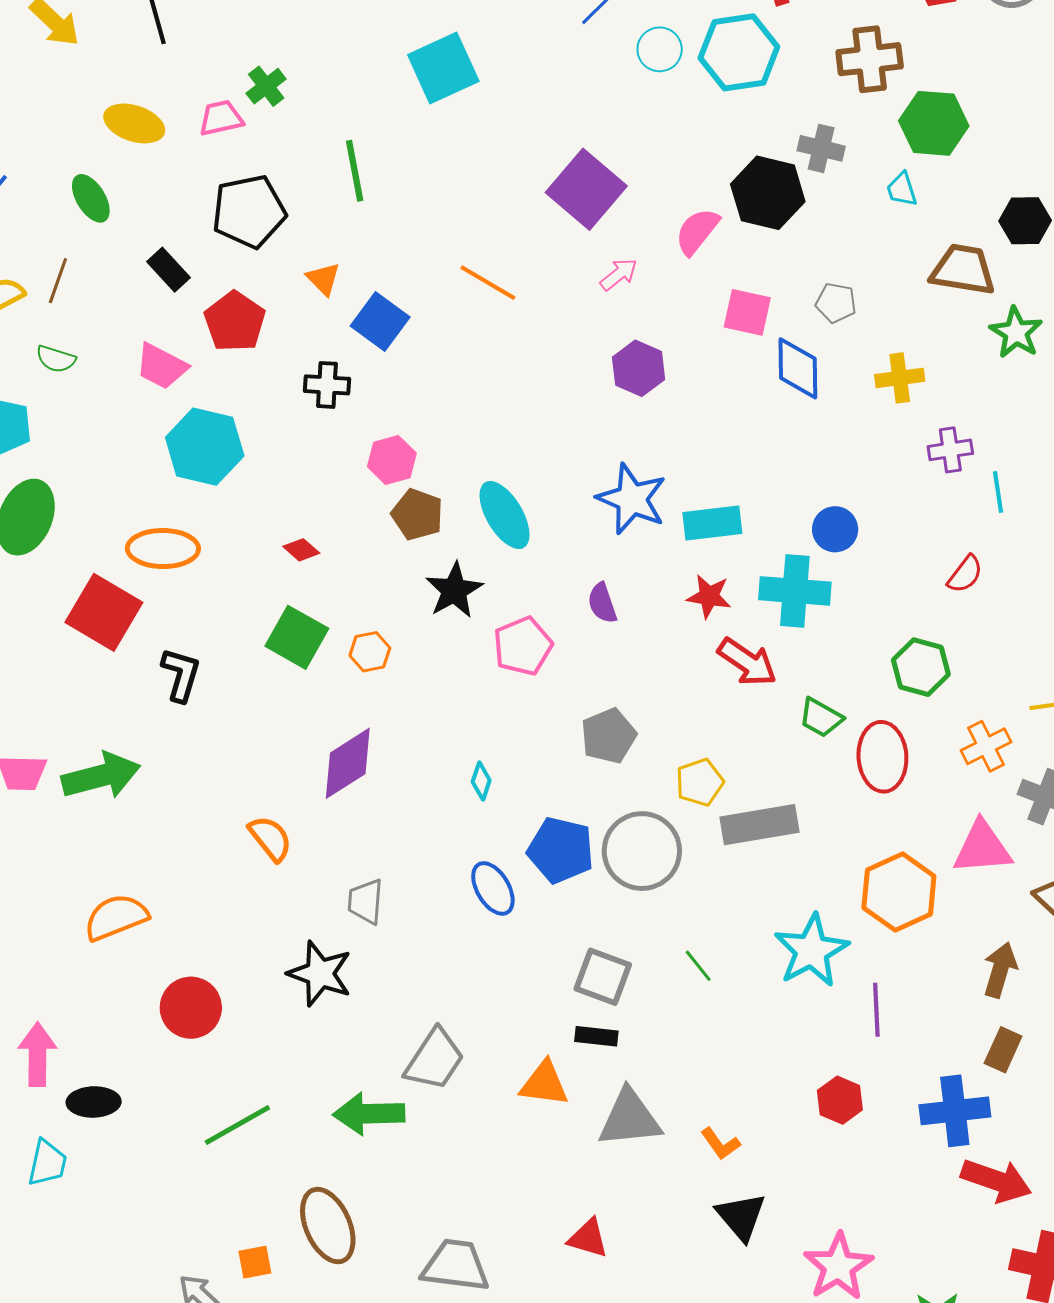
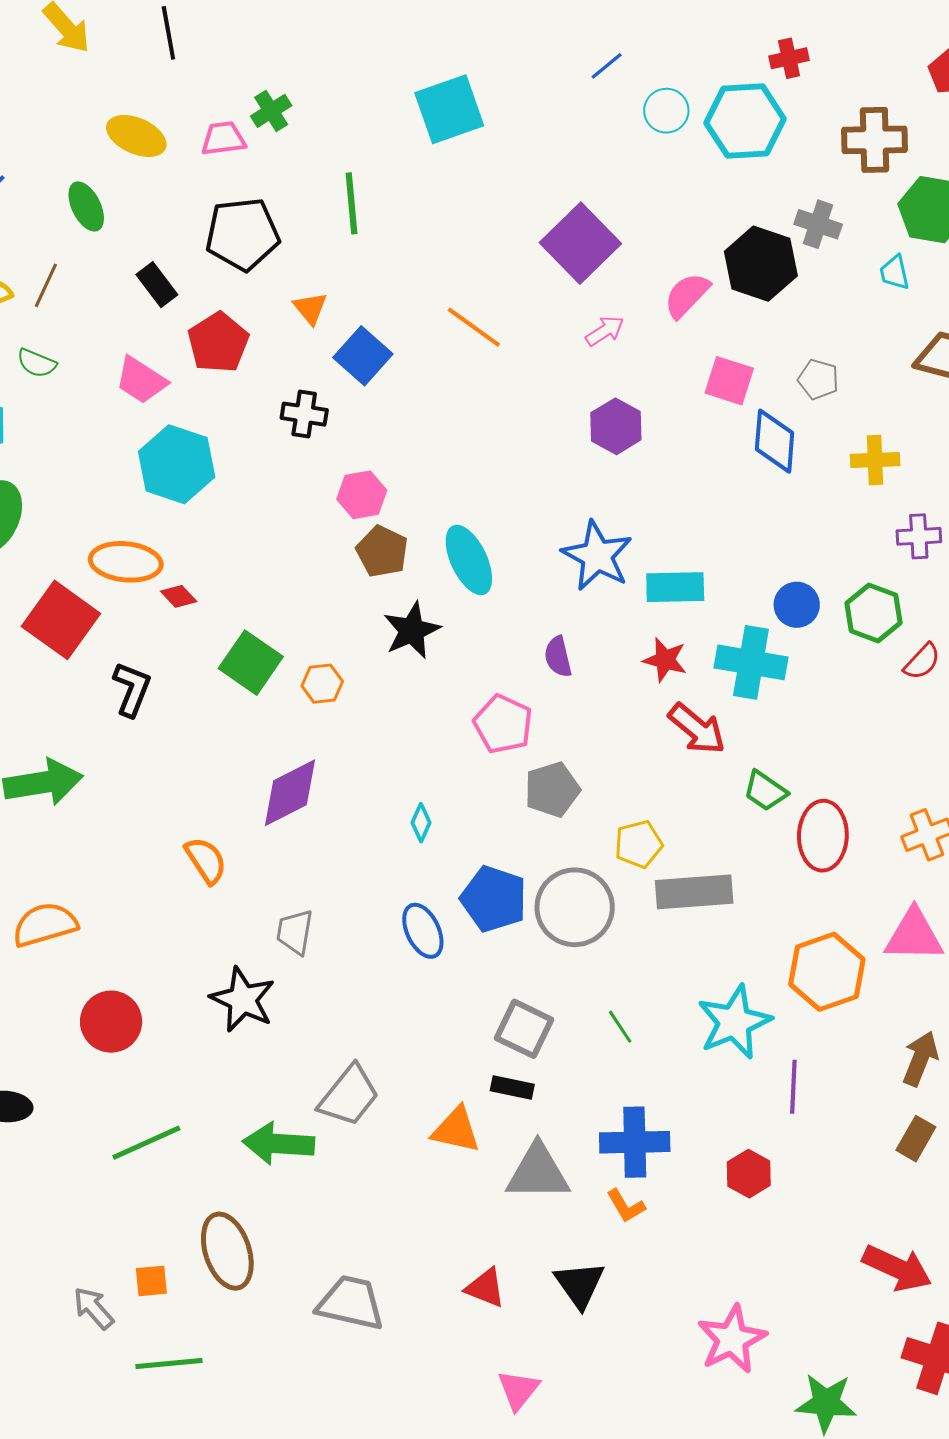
red diamond: (301, 550) -> (179, 596), moved
pink pentagon: (523, 646) -> (503, 724), moved, turned -30
green hexagon: (921, 667) -> (874, 613), moved
blue cross: (955, 1111) -> (635, 1142), moved
black triangle: (741, 1217) -> (579, 1285), moved

